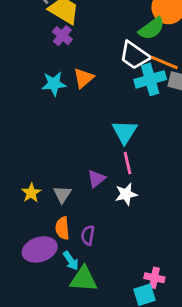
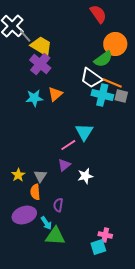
purple cross: (62, 36) -> (40, 64), size x1.5
cyan cross: (150, 79) -> (102, 95), turned 30
pink line: (127, 163) -> (68, 145), moved, turned 70
orange semicircle: (62, 228) -> (35, 192), moved

